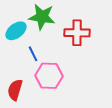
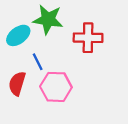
red semicircle: (15, 90) -> (17, 83), moved

